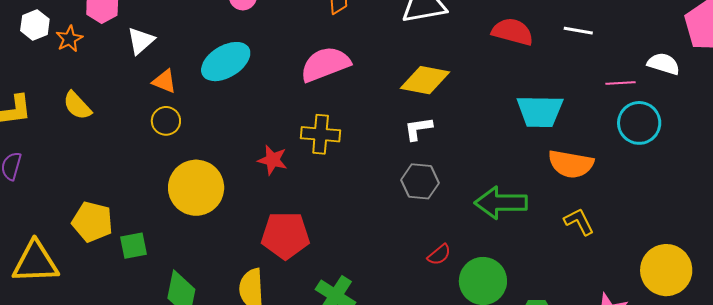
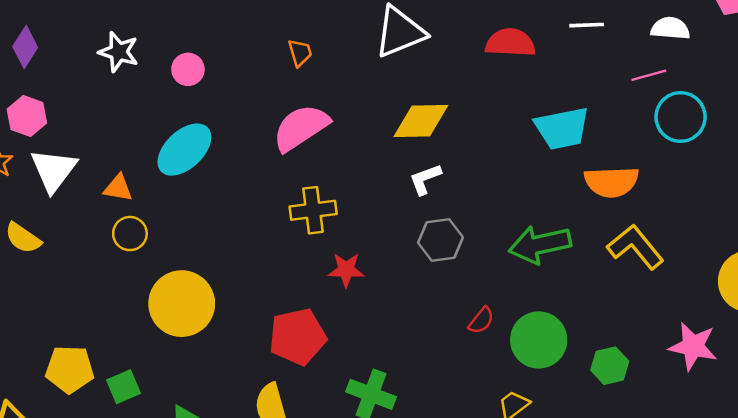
white triangle: (141, 41) -> (54, 170), moved, size x1.4
white semicircle: (664, 64) -> (670, 28), moved
red star: (273, 160) -> (346, 270), moved
yellow L-shape: (579, 222) -> (635, 247), size x1.5

